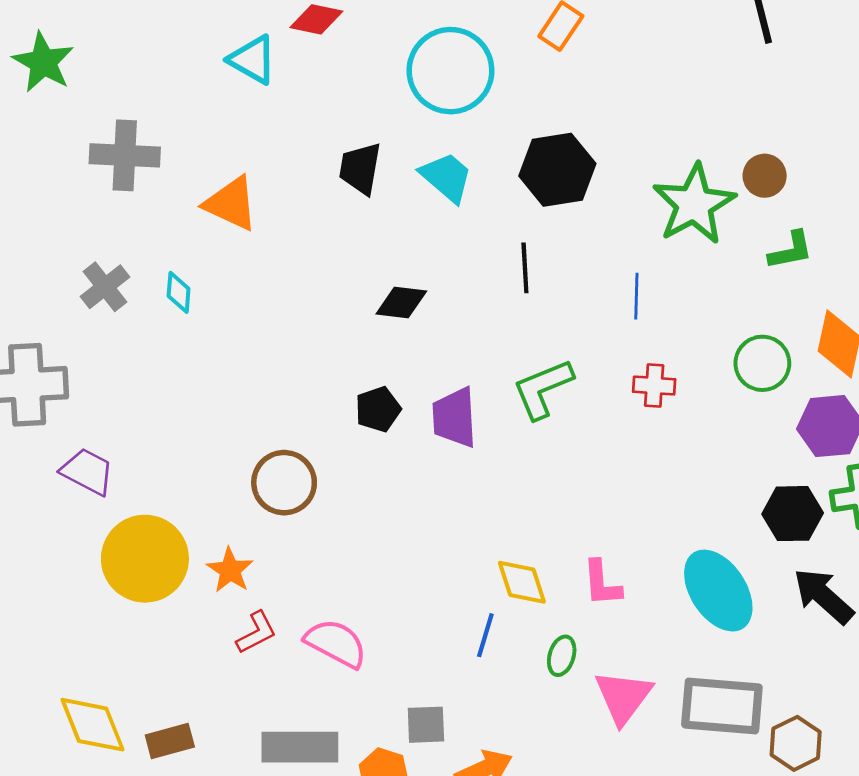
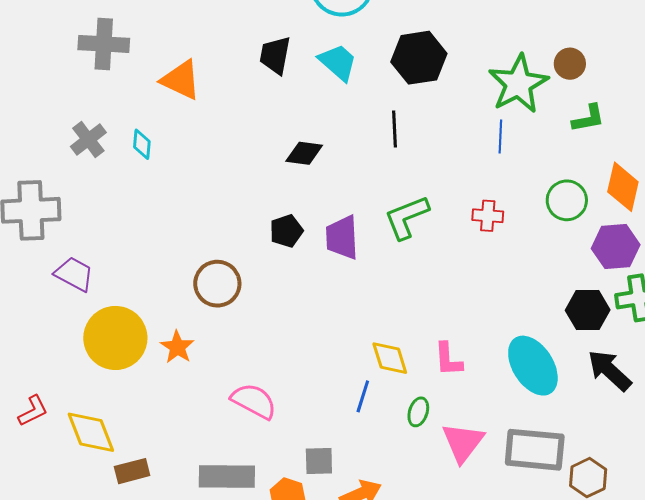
blue line: (636, 296) -> (500, 136), moved
red L-shape: (256, 633) -> (33, 411), moved
yellow diamond: (92, 725) -> (91, 432), moved

